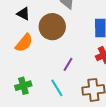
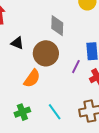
orange semicircle: (24, 43) -> (32, 78), moved
purple line: (68, 64) -> (76, 67), moved

